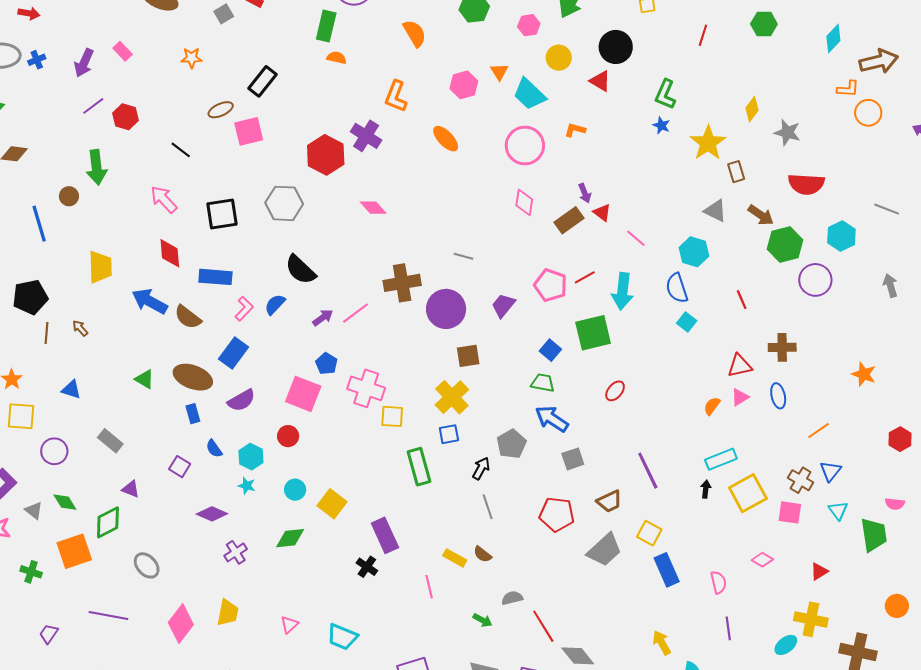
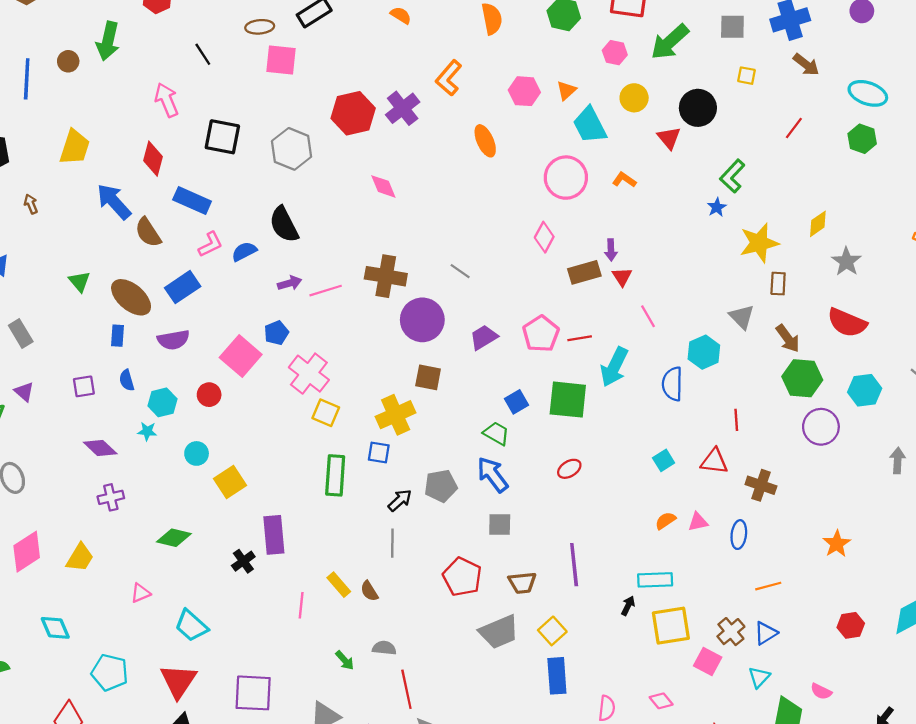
cyan square: (687, 322) -> (664, 460), moved
red triangle: (740, 366) -> (714, 461), moved
purple square: (180, 467) -> (84, 386), turned 30
cyan star: (247, 486) -> (147, 431), turned -30
green diamond: (290, 538) -> (174, 538), moved

